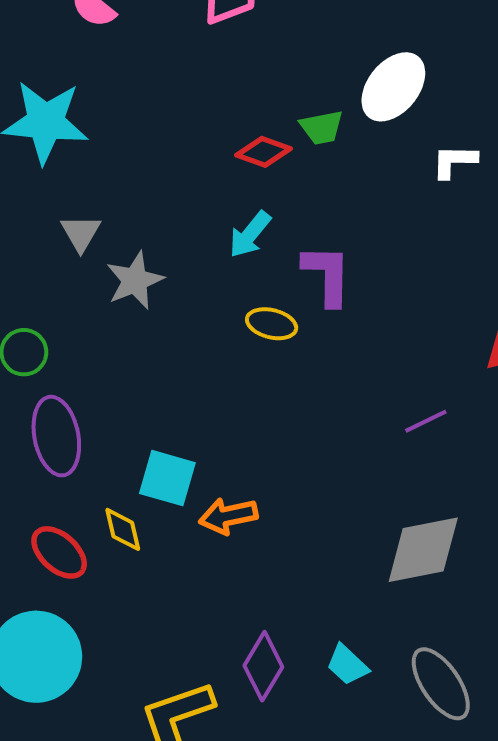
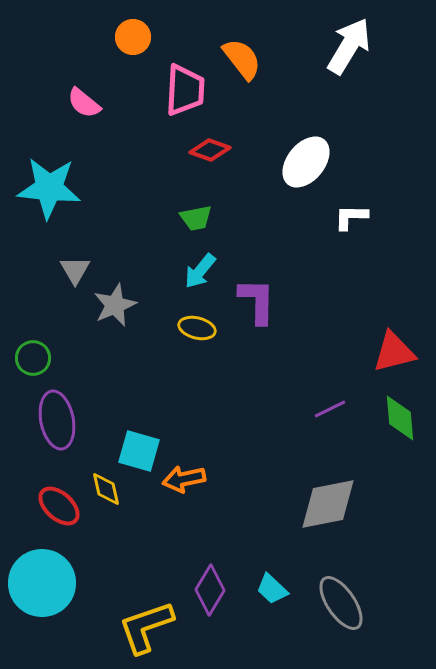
green trapezoid: (322, 127) -> (196, 218), moved
red diamond: (263, 152) -> (210, 150), moved
yellow ellipse: (272, 324) -> (197, 328), moved

